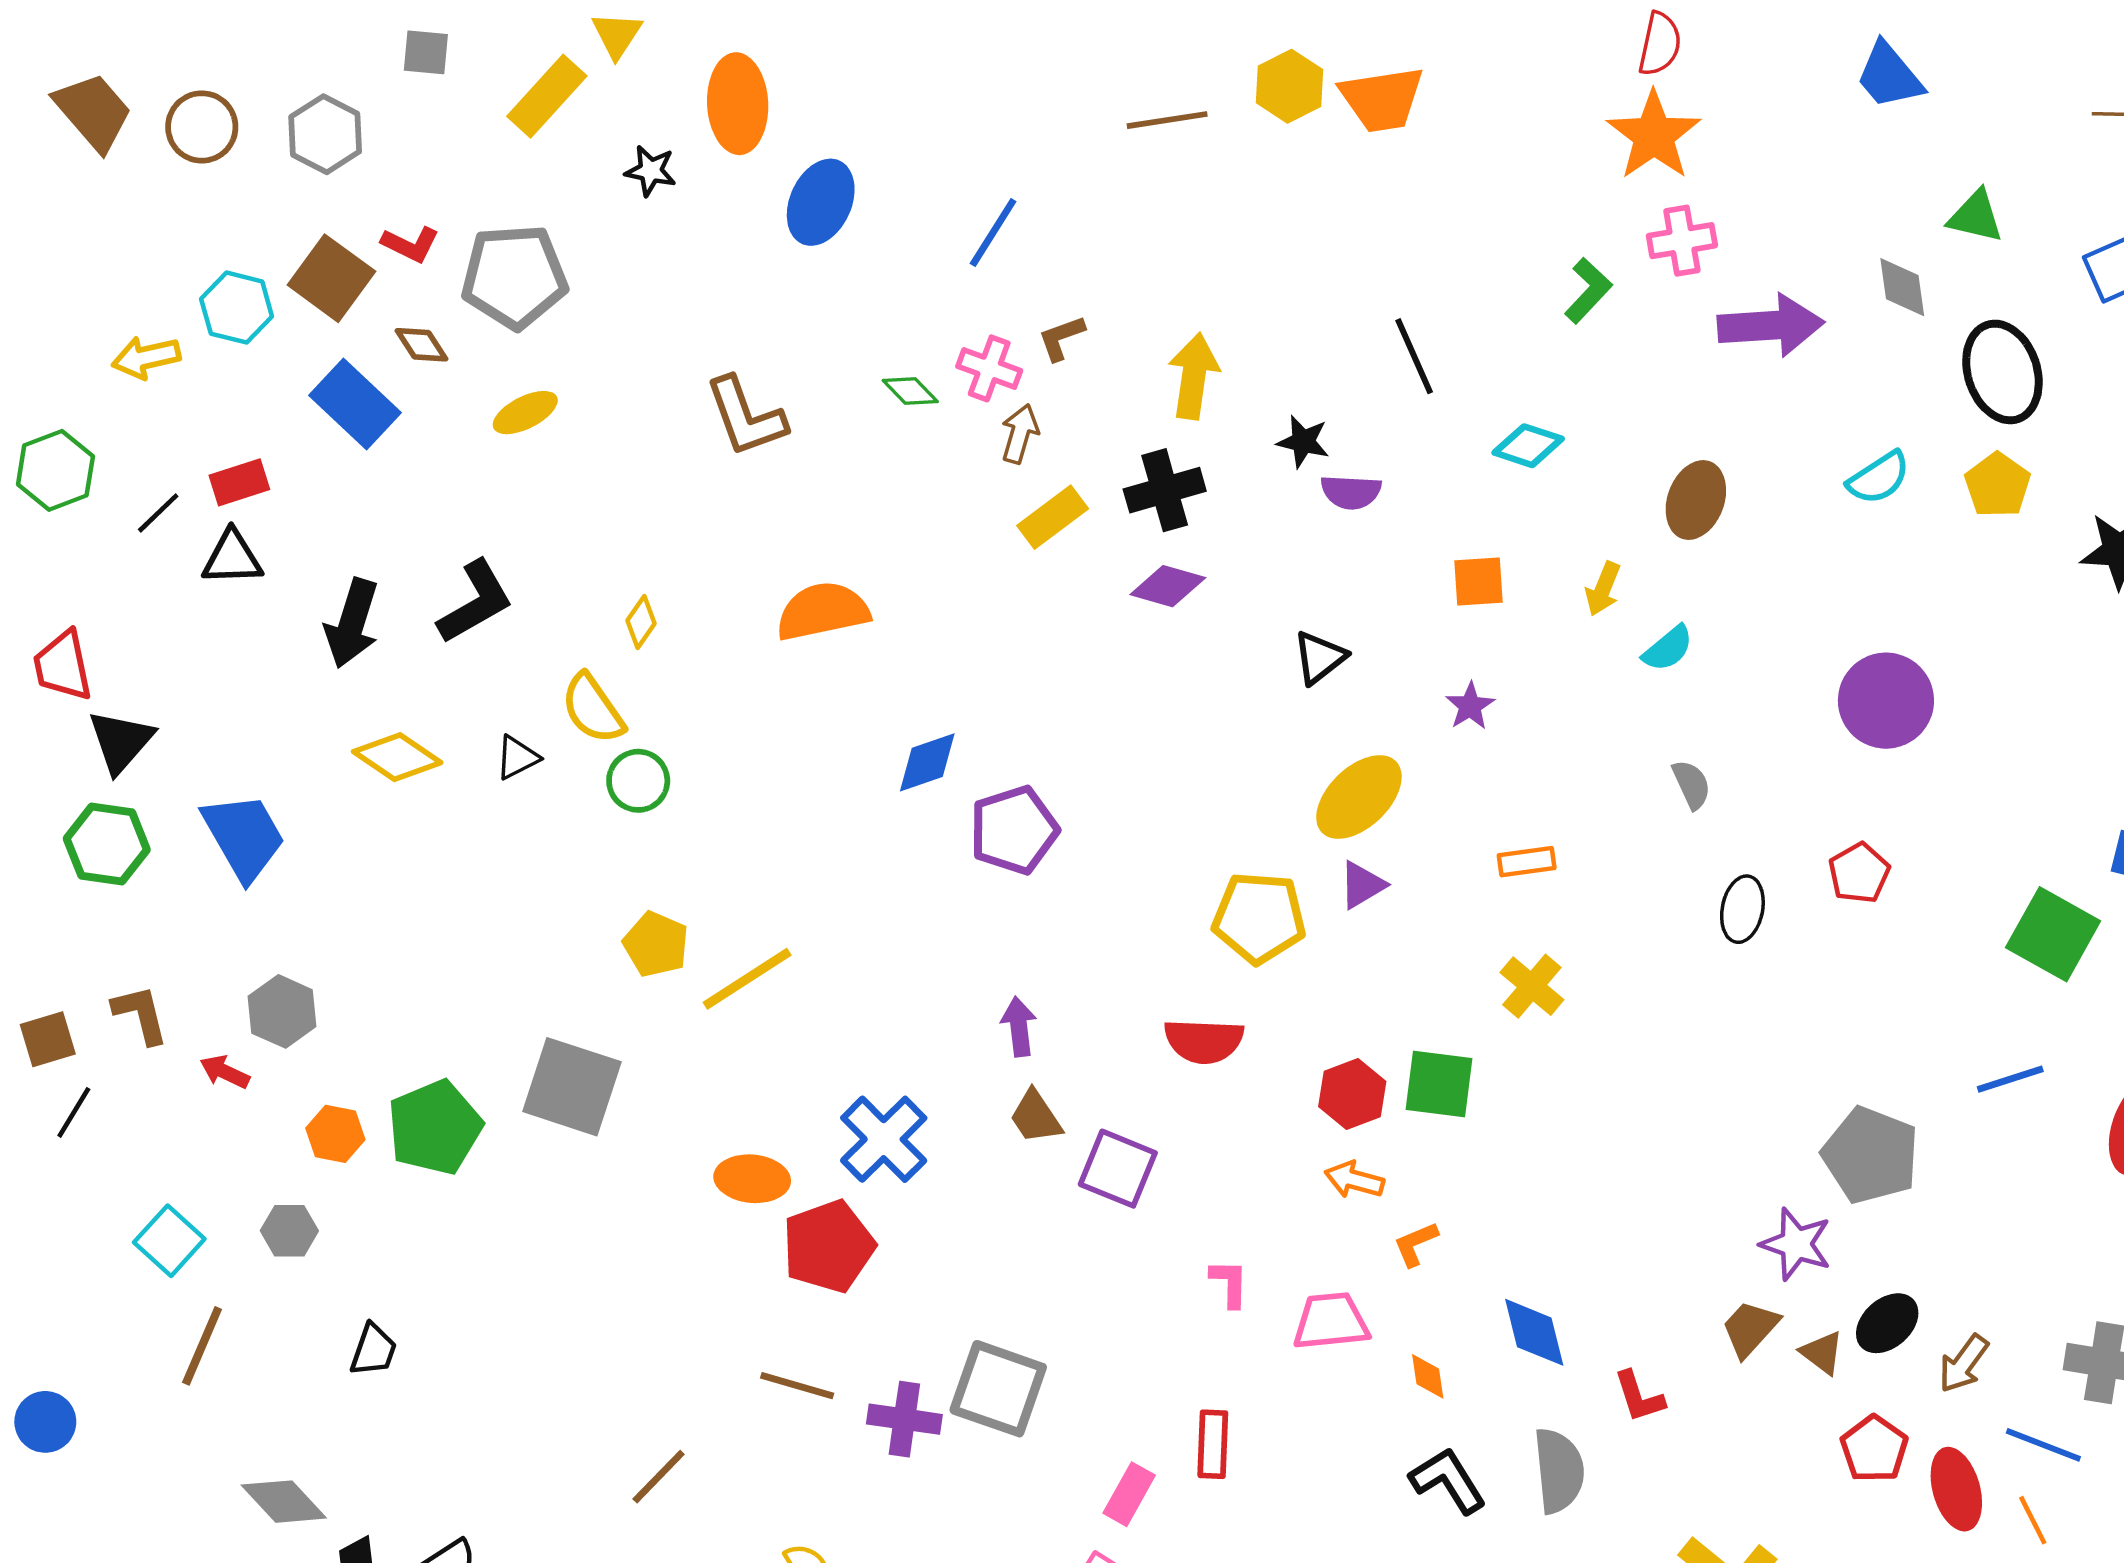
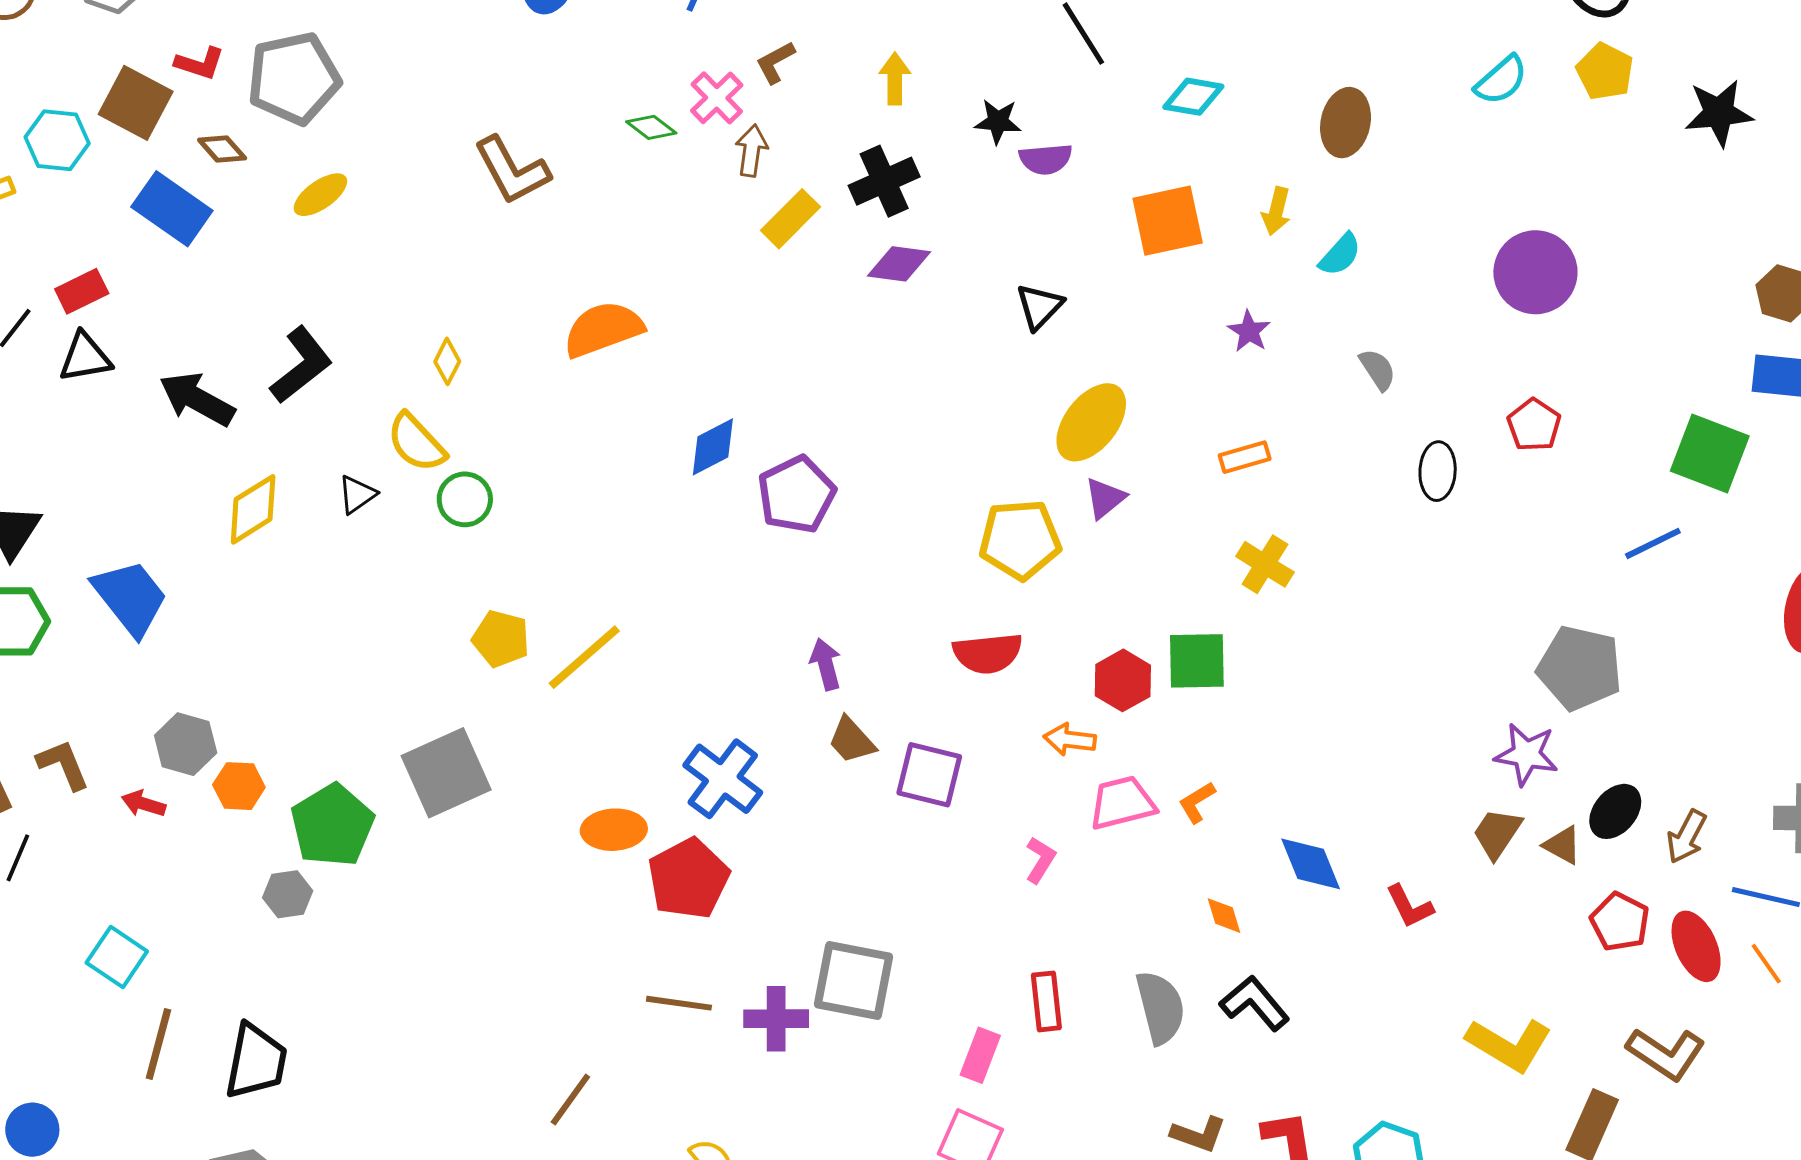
pink cross: (989, 368) -> (717, 98), turned 34
yellow arrow: (1194, 376) -> (895, 79), size x0.7
orange square: (1479, 582) -> (1168, 221), size x1.5
black arrow: (352, 623) -> (197, 399), turned 110
purple star: (1470, 706) -> (1249, 331), moved
yellow diamond: (397, 757) -> (253, 509), turned -58
blue line: (2010, 1079) -> (1653, 543), moved
gray square: (572, 1087) -> (446, 773), turned -34
orange hexagon: (335, 1134) -> (239, 786), moved
orange arrow: (1354, 1180) -> (1070, 740), moved
gray hexagon: (289, 1231) -> (288, 894), moved
pink L-shape: (1229, 1283) -> (1040, 860), turned 39
pink trapezoid: (1331, 1321) -> (1122, 803), moved
black trapezoid: (373, 1350) -> (256, 1061), moved, size x1.6
gray semicircle: (1559, 1471) -> (1160, 1007), moved

